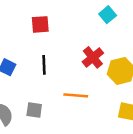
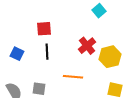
red square: (40, 24) -> (44, 29), moved

